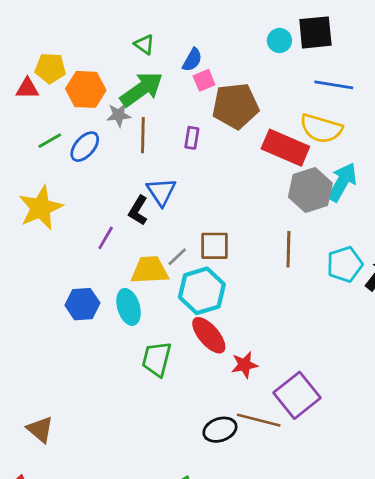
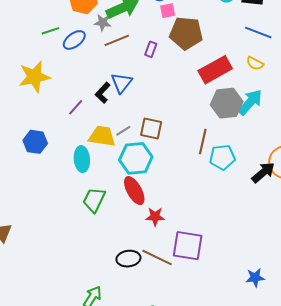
yellow semicircle: (321, 128) -> (255, 63), moved, size x0.6
brown line: (143, 135) -> (117, 40), turned 55
red rectangle: (285, 148) -> (215, 70), turned -64
cyan pentagon: (345, 264) -> (222, 157), moved
blue hexagon: (82, 304) -> (35, 142), moved
purple square: (297, 395) -> (188, 246), turned 36

